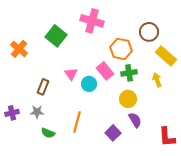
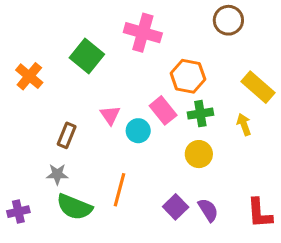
brown circle: (149, 32) -> (228, 20), moved
purple cross: (12, 113) -> (18, 212), moved
purple semicircle: (135, 120) -> (208, 210), moved
green semicircle: (48, 133) -> (74, 207), size x1.6

